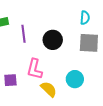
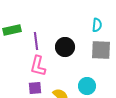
pink L-shape: (35, 69) -> (38, 66), moved
purple square: (10, 80) -> (35, 88), moved

